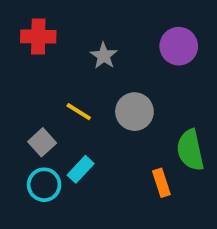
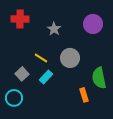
cyan rectangle: (81, 169) -> (46, 77), moved
cyan circle: (44, 185) -> (14, 98), moved

